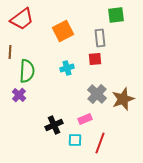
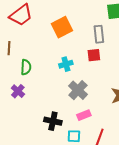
green semicircle: (27, 71) -> (26, 67), size x0.7
gray cross: (97, 94) -> (78, 90), moved
black cross: (54, 125) -> (53, 121), turned 36

